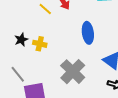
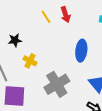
yellow cross: (40, 44) -> (30, 61), moved

